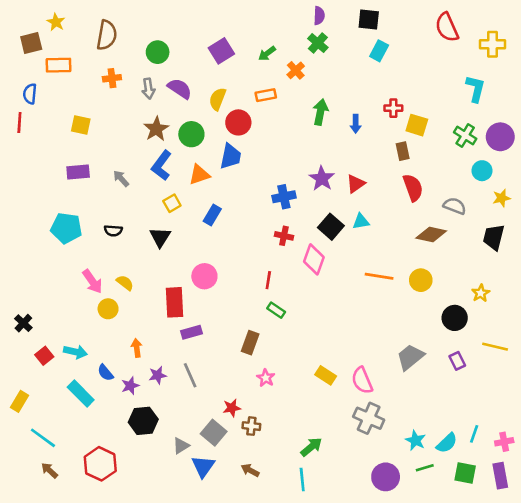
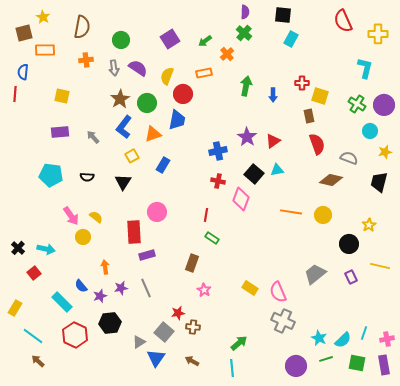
cyan arrow: (75, 352) -> (46, 249), moved
red hexagon: (100, 464) -> (75, 335), moved

